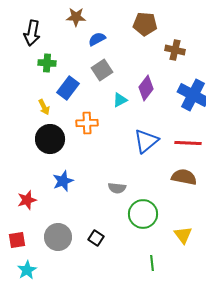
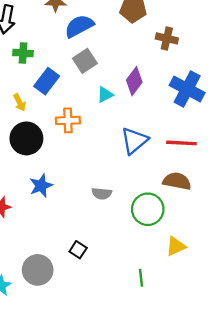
blue semicircle: (97, 39) -> (79, 26), size x1.5
green circle: (143, 214) -> (148, 209), moved
yellow triangle: (183, 235) -> (176, 246), turned 42
gray circle: (58, 237) -> (38, 270), moved

